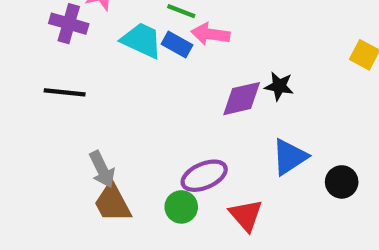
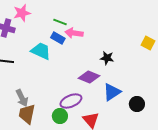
cyan trapezoid: (142, 40) -> (41, 51), moved
purple diamond: (242, 99) -> (89, 77), moved, turned 35
brown trapezoid: (112, 203) -> (27, 114), turned 40

